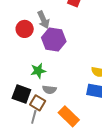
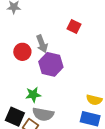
gray semicircle: (49, 90) -> (43, 114), size x1.5

